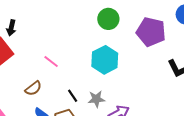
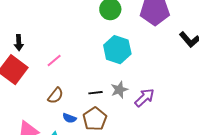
pink line: (51, 62) -> (54, 60), moved, turned -63
black line: (73, 96) -> (95, 93), turned -48

